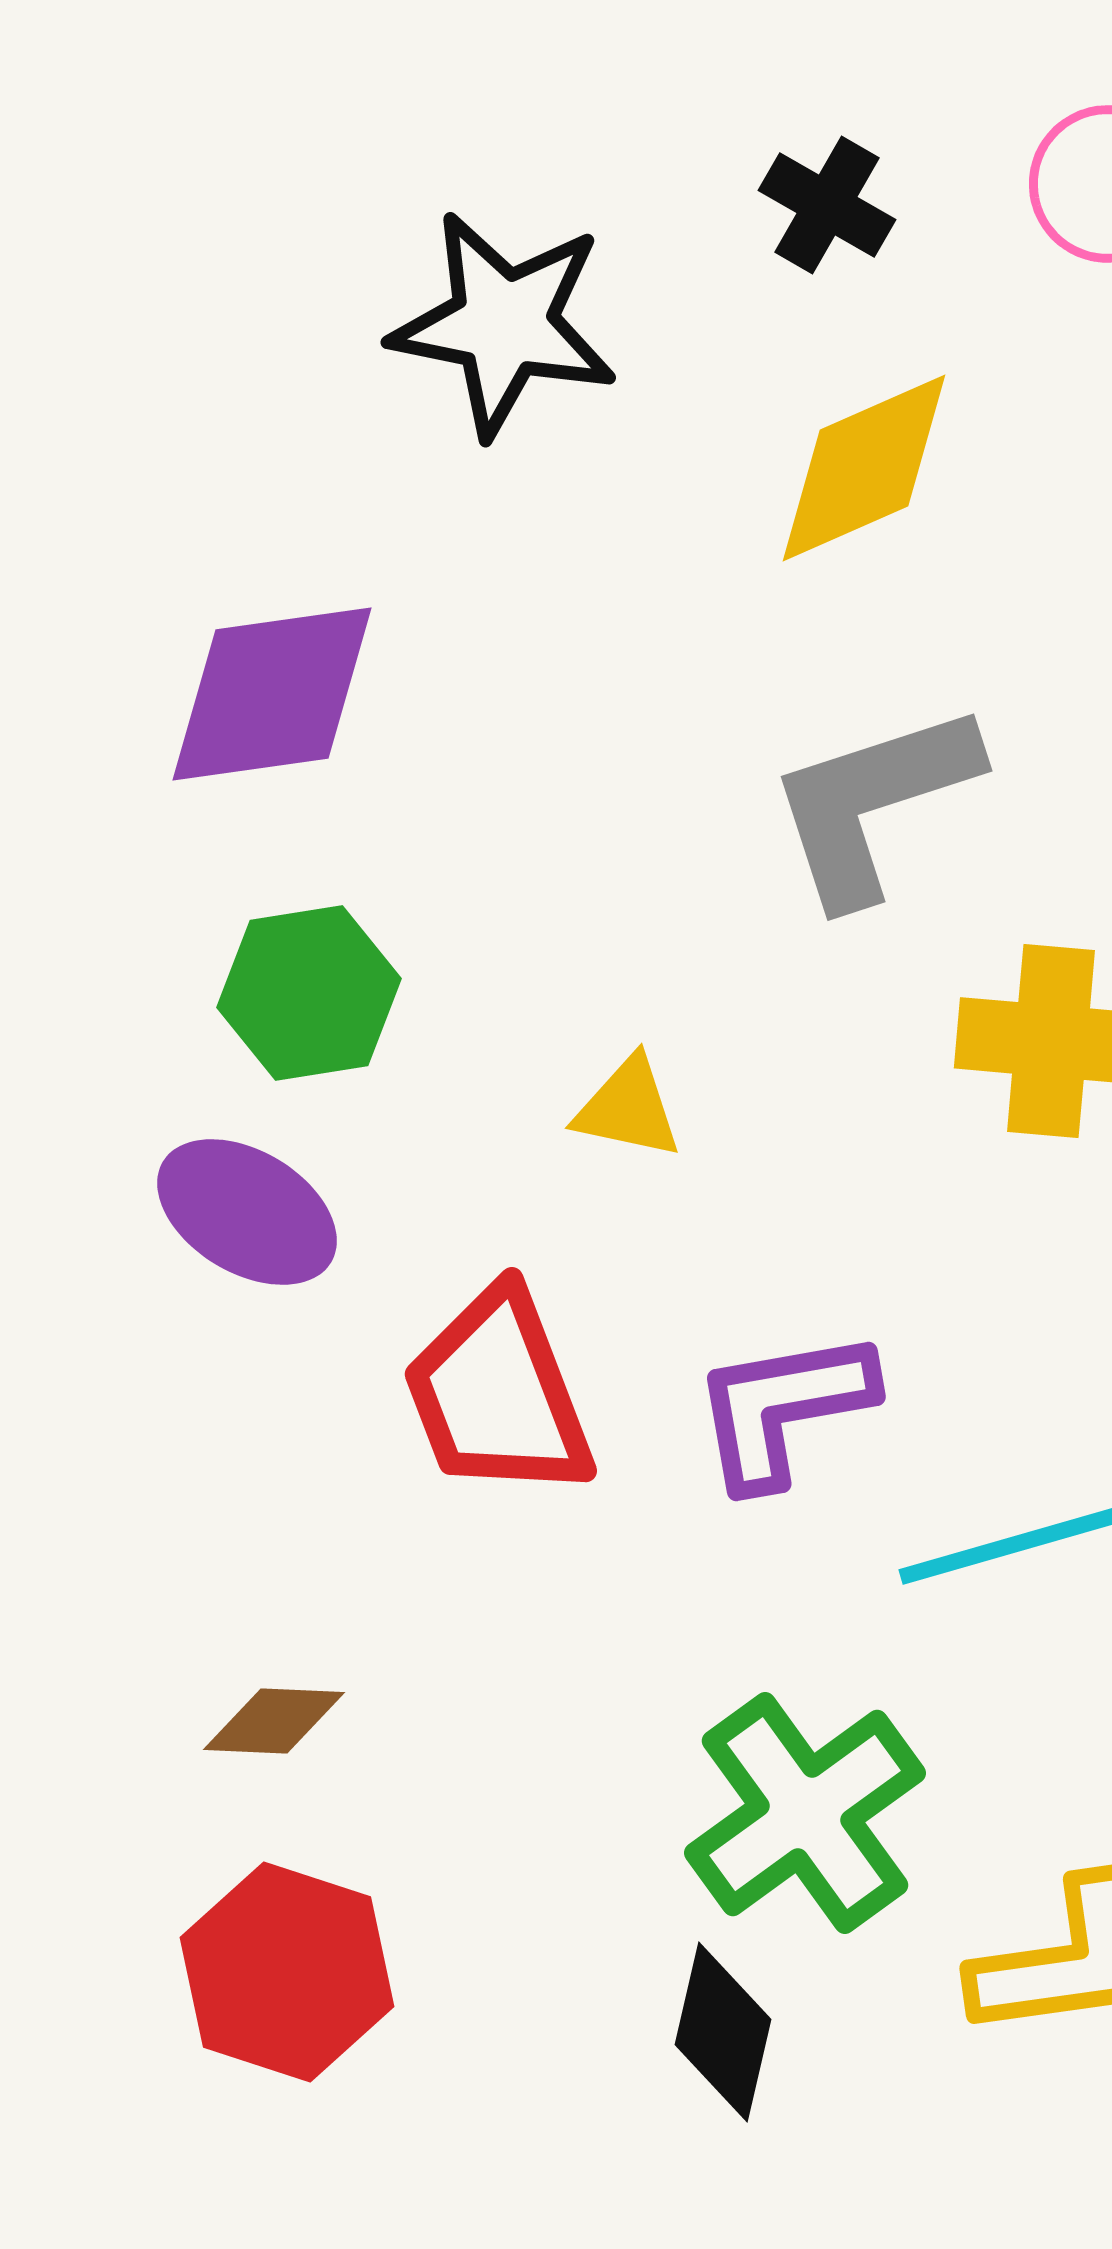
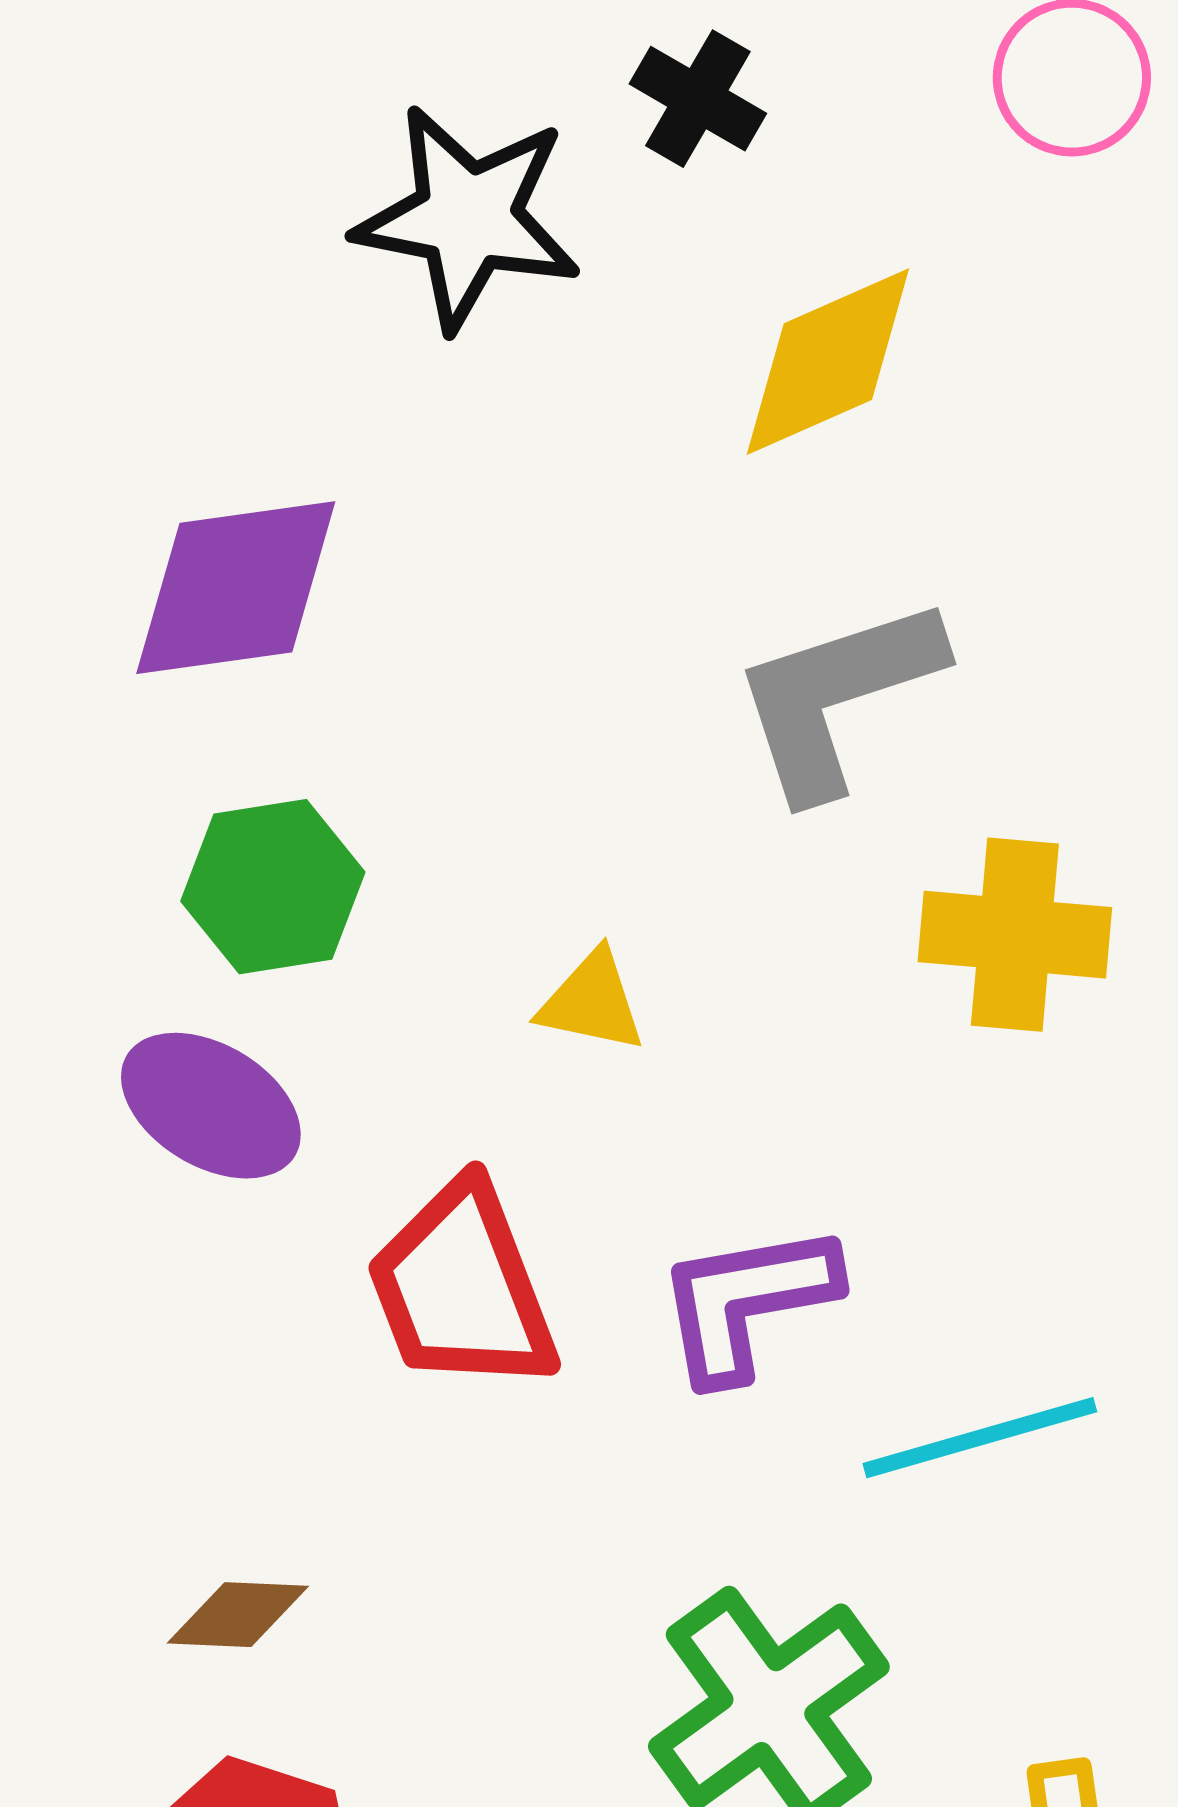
black cross: (827, 205) -> (698, 99), moved

